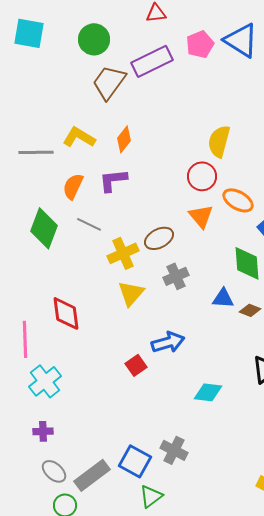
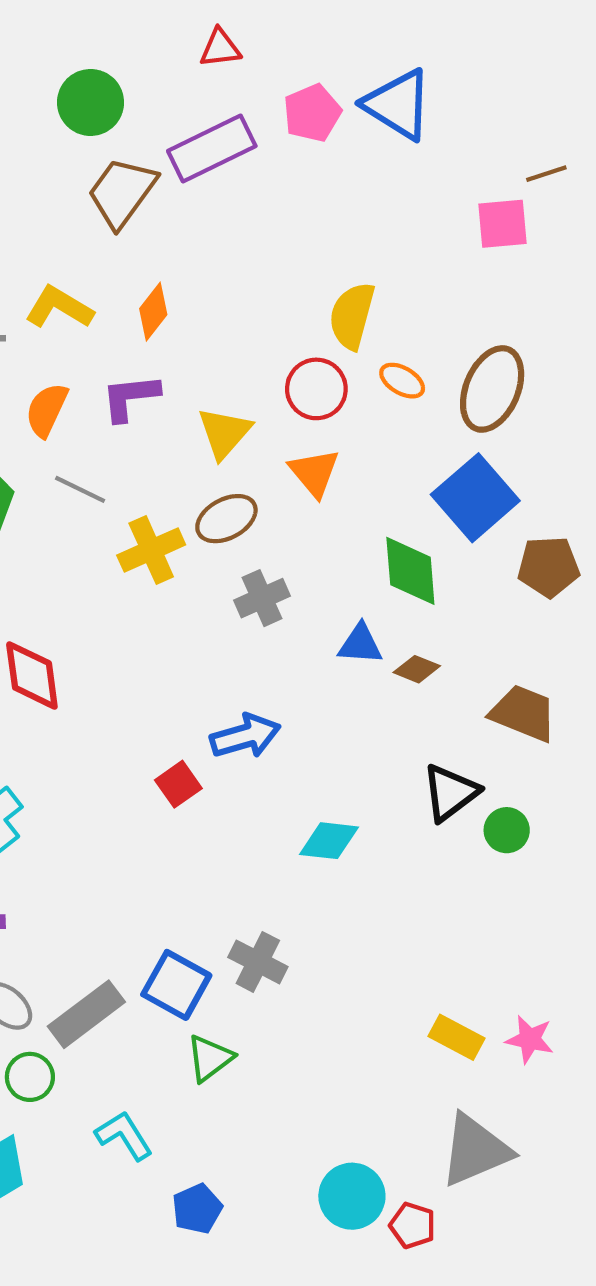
orange ellipse: (238, 200) -> (402, 381), moved, size x0.7
yellow triangle: (131, 293) -> (224, 433), moved

